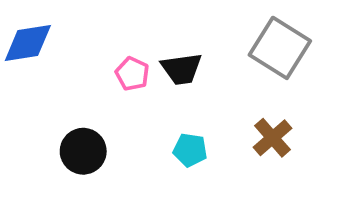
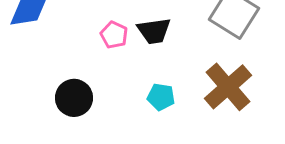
brown cross: (272, 138) -> (228, 87), size x1.5

